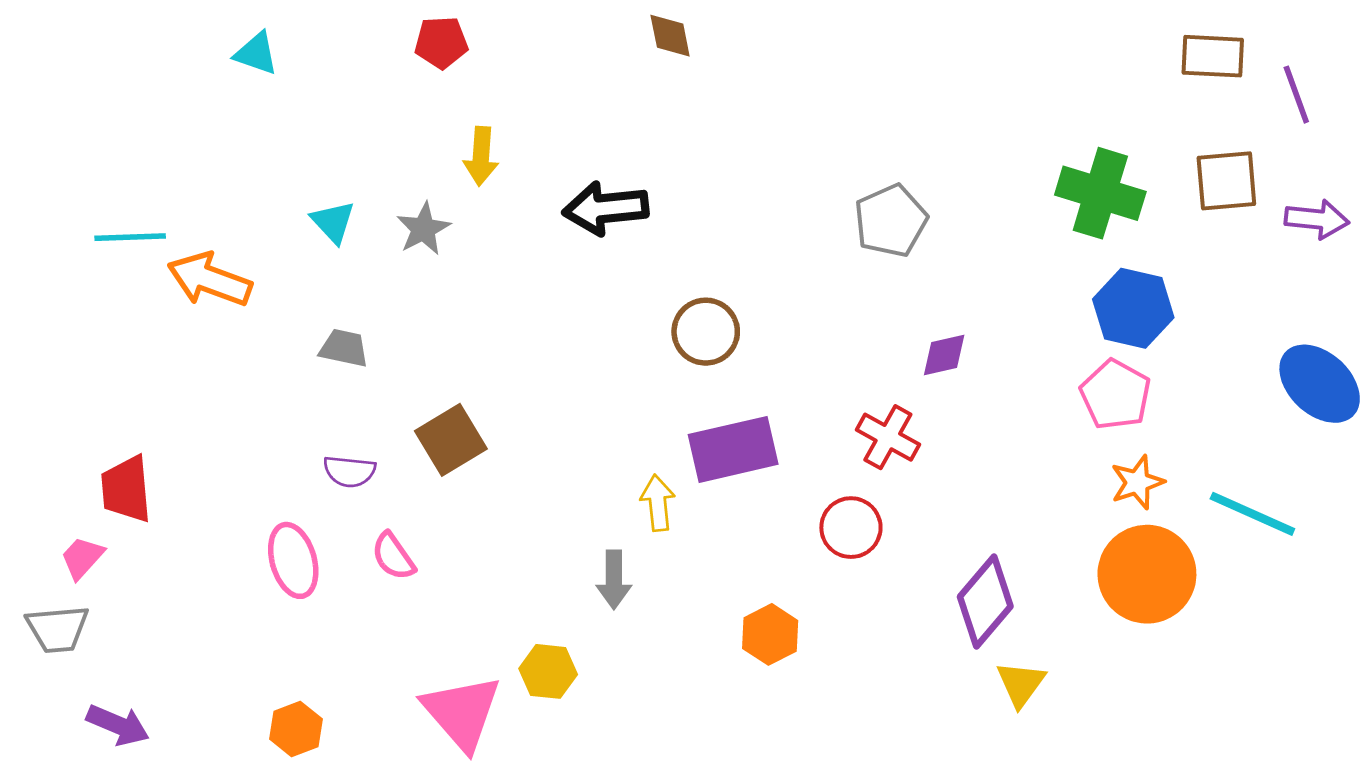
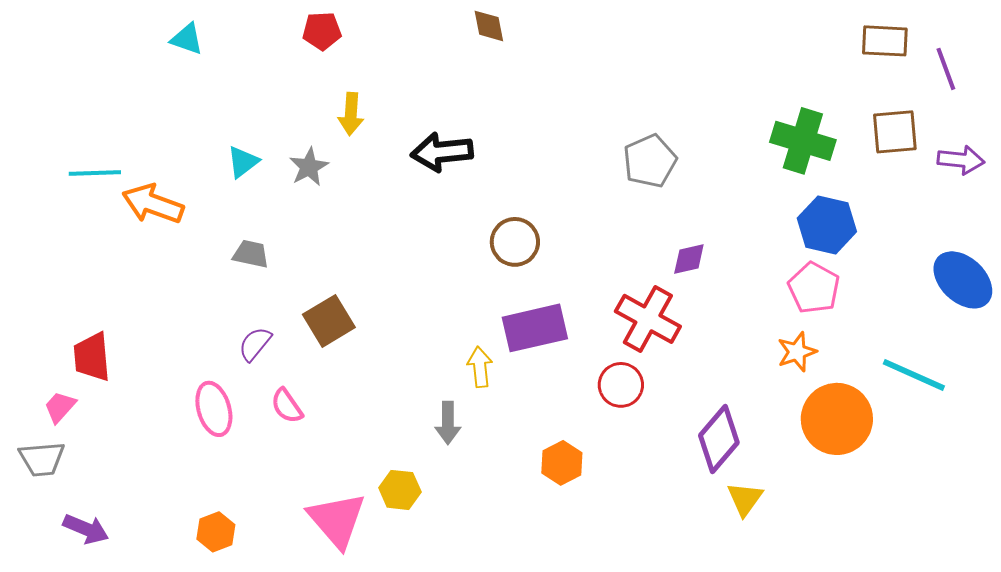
cyan triangle: (333, 222) -> (243, 162), turned 36
red cross: (888, 437) -> (648, 319), size x1.4
purple semicircle: (349, 471) -> (255, 344), turned 123
orange star: (1137, 482) -> (797, 352), moved

